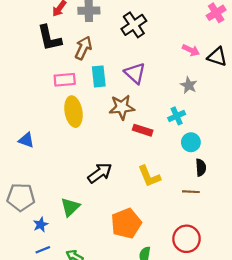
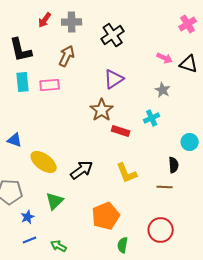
black L-shape: (49, 38) -> (21, 50), moved
purple triangle: (135, 73) -> (114, 79), turned 45
cyan rectangle: (99, 76) -> (23, 82), moved
brown star: (122, 107) -> (102, 110), turned -30
yellow ellipse: (74, 112) -> (44, 162), moved, turned -44
cyan circle: (191, 142) -> (190, 142), moved

